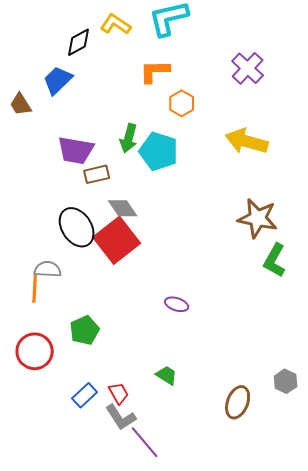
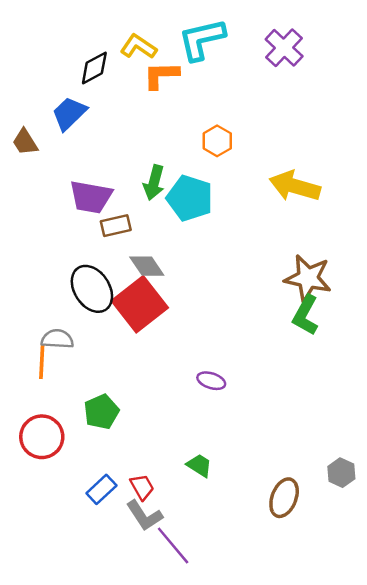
purple cross: (248, 68) -> (284, 48), moved
orange L-shape: (155, 71) -> (161, 75), moved
green L-shape: (275, 260) -> (306, 315), moved

